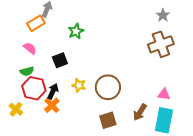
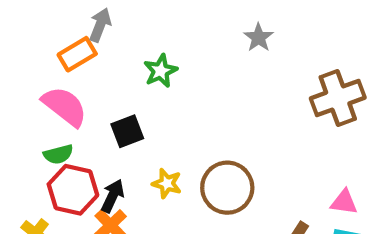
gray star: (163, 15) -> (259, 38), moved
pink semicircle: (30, 48) -> (65, 106), size x1.6

